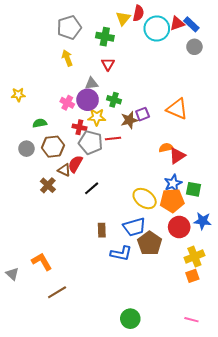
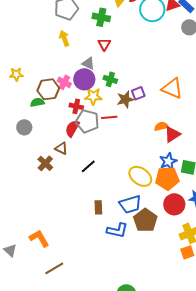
gray triangle: (92, 83) -> (88, 63), turned 32
brown hexagon: (53, 147) -> (48, 89), moved
red semicircle: (75, 164) -> (72, 128), moved

